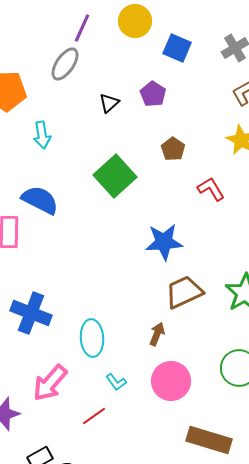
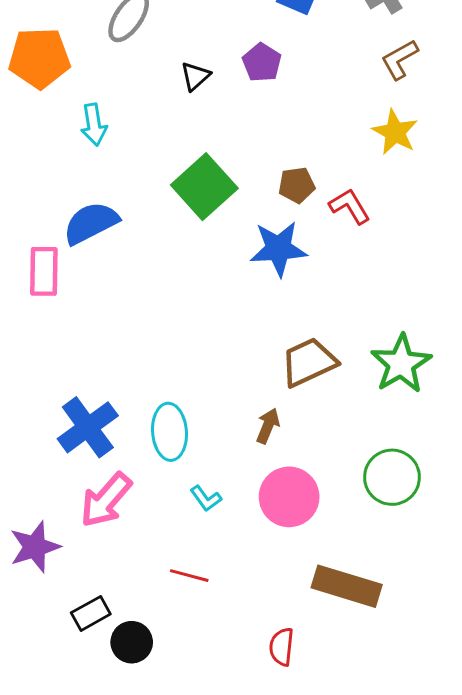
brown pentagon: (173, 149) -> (297, 185), moved, turned 30
blue semicircle: (40, 200) -> (91, 223), turned -54
blue star: (164, 242) -> (278, 249), moved
blue cross: (31, 313) -> (88, 427), moved, turned 33
red line: (94, 416) -> (189, 576), moved, turned 50

